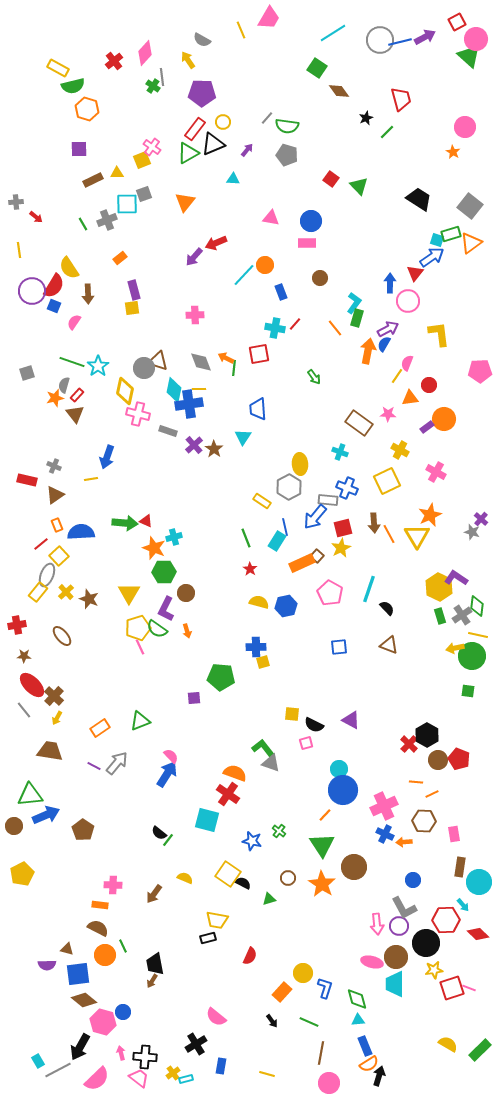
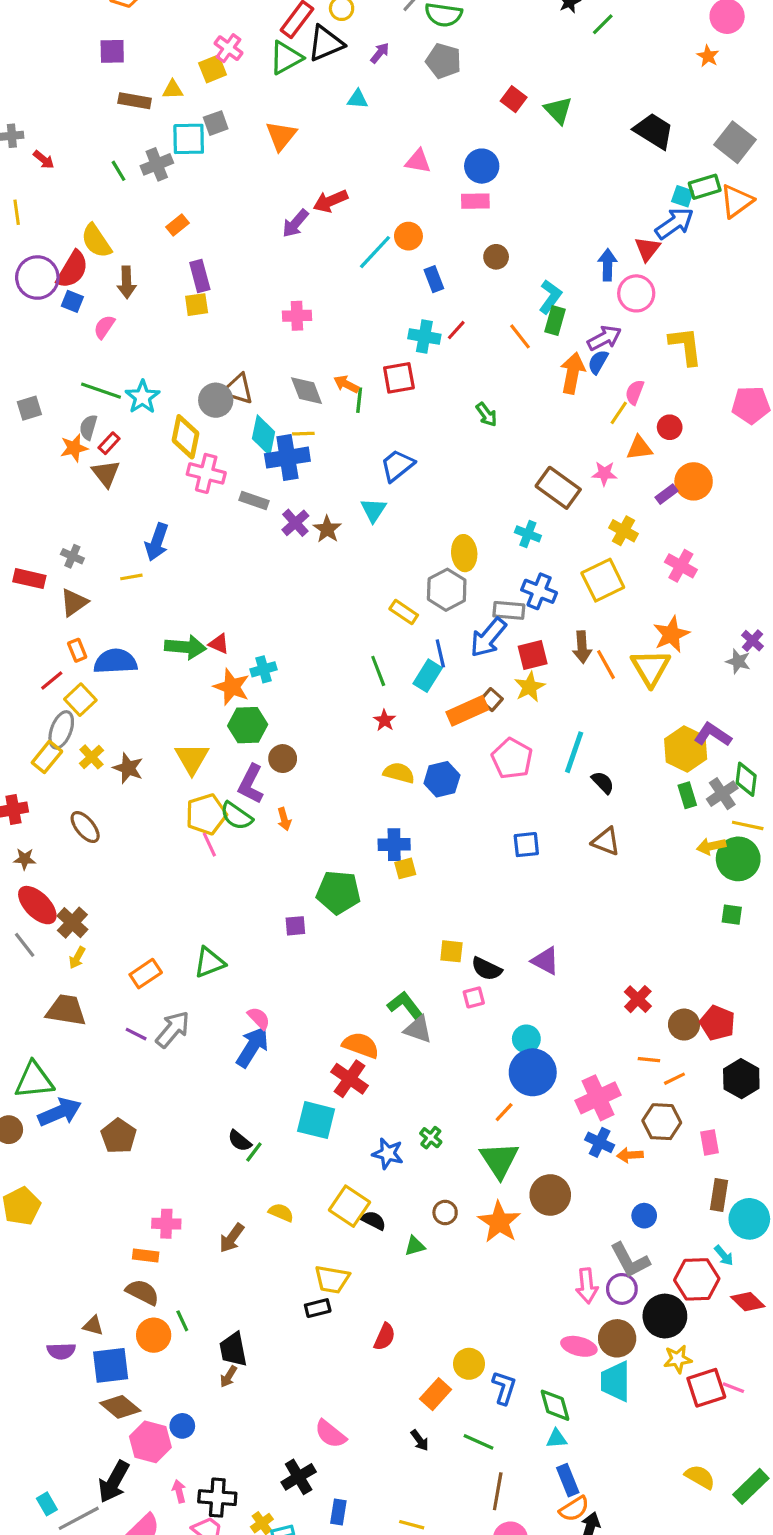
brown rectangle: (93, 180) -> (135, 101), turned 36
blue trapezoid: (258, 409) -> (397, 465), turned 55
black hexagon: (427, 735) -> (741, 1079), moved

